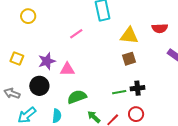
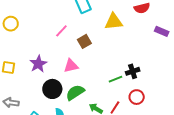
brown square: (129, 59) -> (84, 41), moved
pink triangle: (67, 69) -> (71, 66), moved
black circle: (39, 86) -> (52, 89), moved

